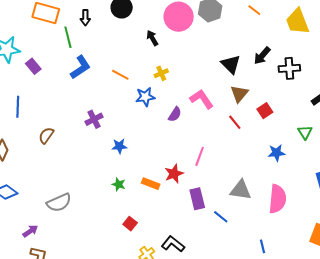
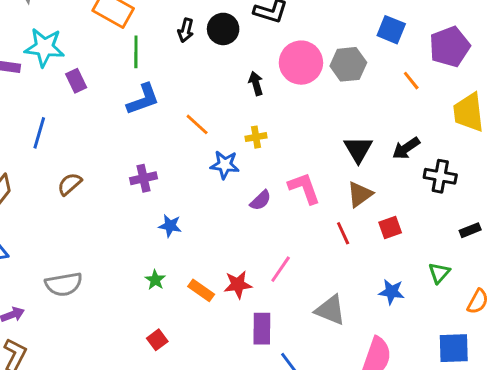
black arrow: (85, 18) -> (186, 30), moved
gray triangle: (241, 190) -> (330, 310), moved

